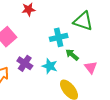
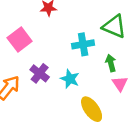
green arrow: (72, 55) -> (111, 63), moved, turned 32

